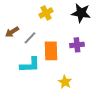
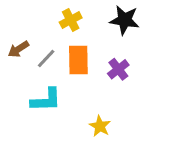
purple cross: (77, 45) -> (118, 69), turned -32
orange rectangle: (51, 51) -> (78, 60), moved

